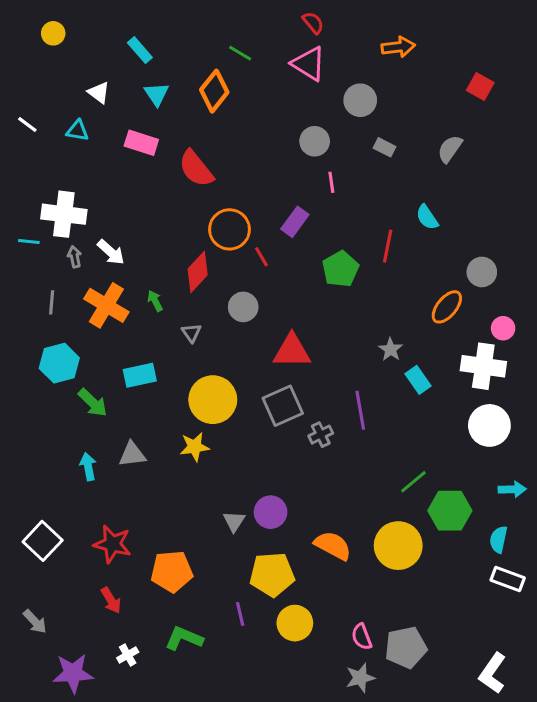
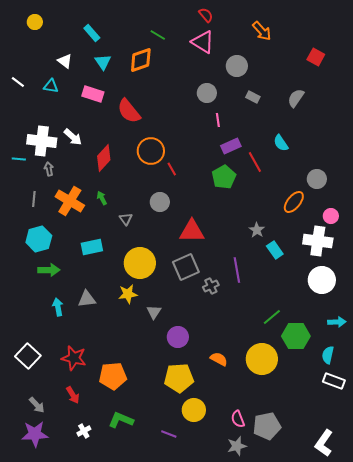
orange arrow: (398, 47) -> (262, 31), turned 55
orange diamond: (214, 91) -> (141, 60), turned 32
purple rectangle: (295, 222) -> (231, 146), moved, turned 30
red line: (388, 246) -> (255, 162), turned -40
white arrow: (111, 252) -> (73, 137), moved
red diamond: (198, 272) -> (104, 158), moved
green arrow: (93, 403) -> (49, 270), moved, turned -45
gray triangle: (234, 521) -> (154, 312), moved
orange semicircle: (333, 546) -> (219, 359), size x0.7
purple line: (240, 614) -> (169, 434), moved, turned -56
gray arrow: (35, 622) -> (37, 405), moved
purple star: (73, 673) -> (35, 434), moved

